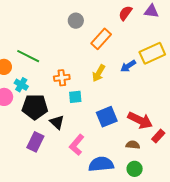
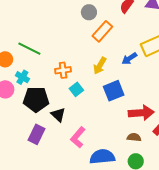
gray circle: (76, 21) -> (89, 12), moved
cyan square: (75, 97) -> (76, 89), turned -32
blue square: (107, 117) -> (114, 91), moved
red arrow: (140, 120) -> (141, 113), turned -30

